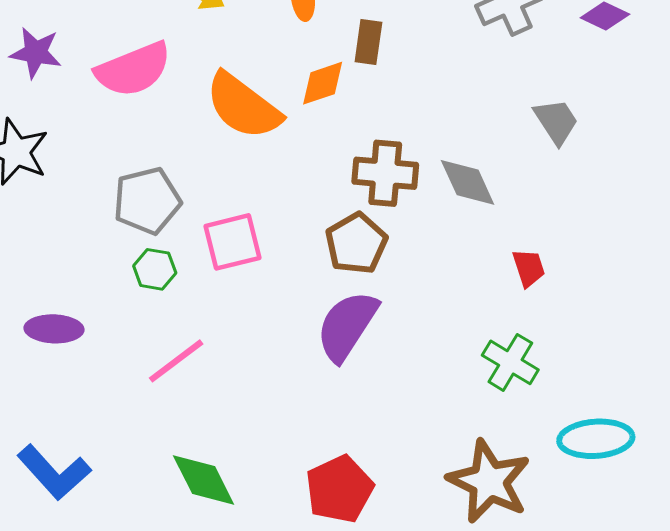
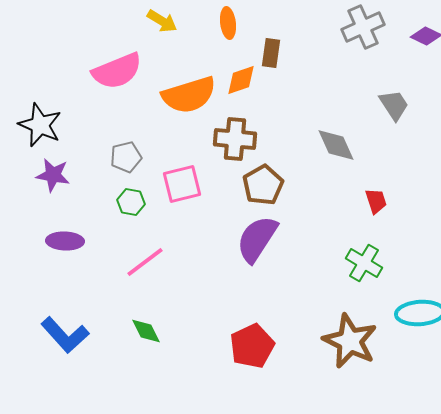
purple star: (36, 53) -> (53, 175), moved
orange semicircle: (243, 106) -> (189, 95), turned -54
brown cross: (385, 173) -> (235, 139), moved
gray pentagon: (147, 201) -> (126, 157), size x0.7
green diamond: (204, 480) -> (146, 331), moved, size x0.7

